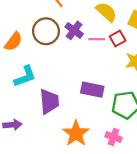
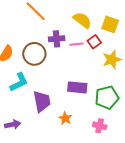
purple cross: (74, 30) -> (57, 39), turned -35
brown circle: (46, 31) -> (34, 54), moved
orange star: (76, 133) -> (65, 118), moved, size x0.6

